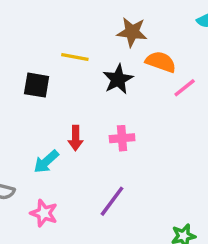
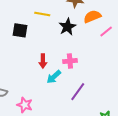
orange semicircle: (161, 62) -> (92, 16), turned -42
cyan arrow: (46, 162) -> (54, 77), moved
purple line: (112, 201) -> (78, 92), moved

